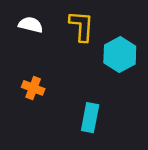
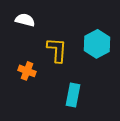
yellow L-shape: (81, 26) -> (57, 50), moved

